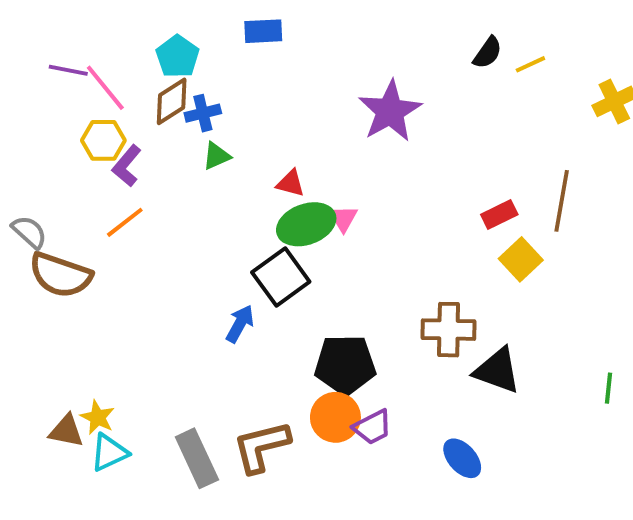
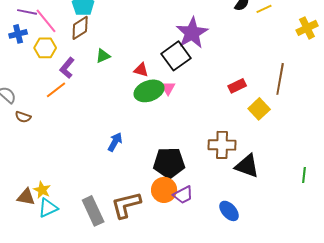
blue cross: (203, 113) -> (18, 34), moved
purple L-shape: (127, 166) -> (67, 68), moved
red rectangle: (499, 215) -> (237, 86), moved
brown semicircle: (60, 275) -> (23, 117), size x0.5
black square: (281, 277) -> (176, 56), moved

